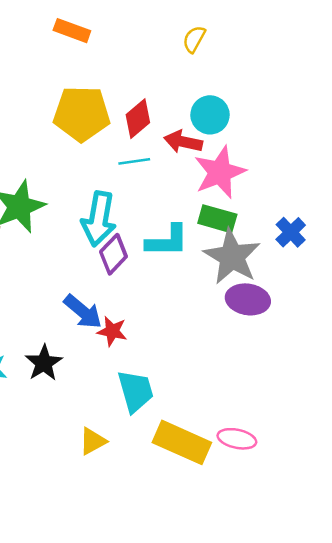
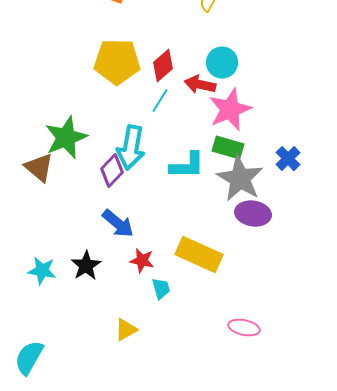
cyan line: (134, 161) -> (160, 101), turned -50
purple diamond: (113, 254) -> (112, 171), moved
red star: (112, 331) -> (142, 261), moved
cyan trapezoid: (135, 391) -> (161, 289), size x0.6
yellow rectangle: (182, 442) -> (199, 255), moved

